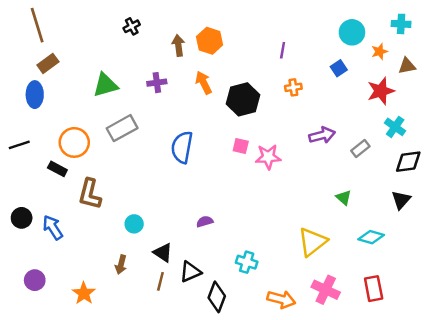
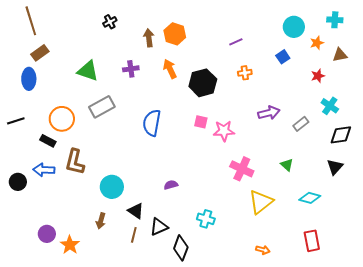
purple line: (283, 50) -> (236, 42), turned 56
green triangle: (105, 85) -> (88, 71), turned 35
red star: (381, 91) -> (318, 76), size x0.6
cyan circle: (134, 224) -> (112, 187), size x1.5
blue arrow: (53, 227) -> (44, 170), moved, turned -55
purple circle: (35, 280) -> (47, 234), moved
pink cross: (326, 290) -> (242, 169), moved
orange arrow: (281, 299) -> (263, 250), moved, size x0.6

